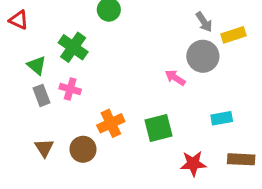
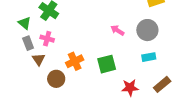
gray circle: (203, 56) -> (147, 30), moved
brown triangle: (44, 148) -> (39, 59), moved
brown rectangle: (241, 159) -> (162, 84), turned -42

